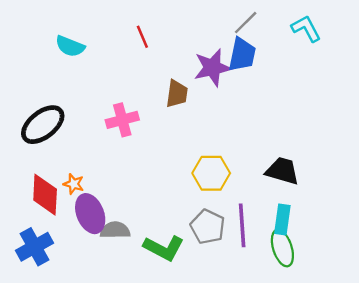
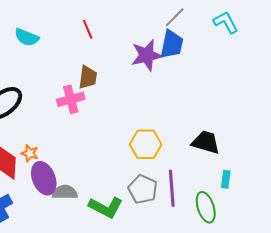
brown trapezoid: (177, 94) -> (88, 77), moved
cyan rectangle: (282, 220) -> (226, 179), moved, size x0.7

